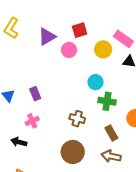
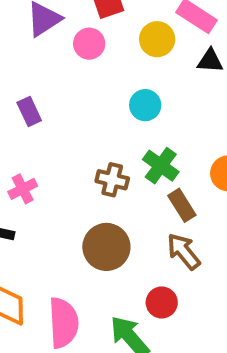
purple rectangle: (35, 94) -> (29, 112), moved
green cross: (107, 101) -> (161, 166), moved, turned 30
brown arrow: (111, 156) -> (184, 251), turned 42

